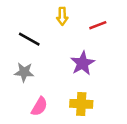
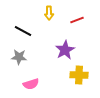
yellow cross: (81, 104) -> (79, 75), moved
pink semicircle: (39, 106) -> (31, 84), turned 42

